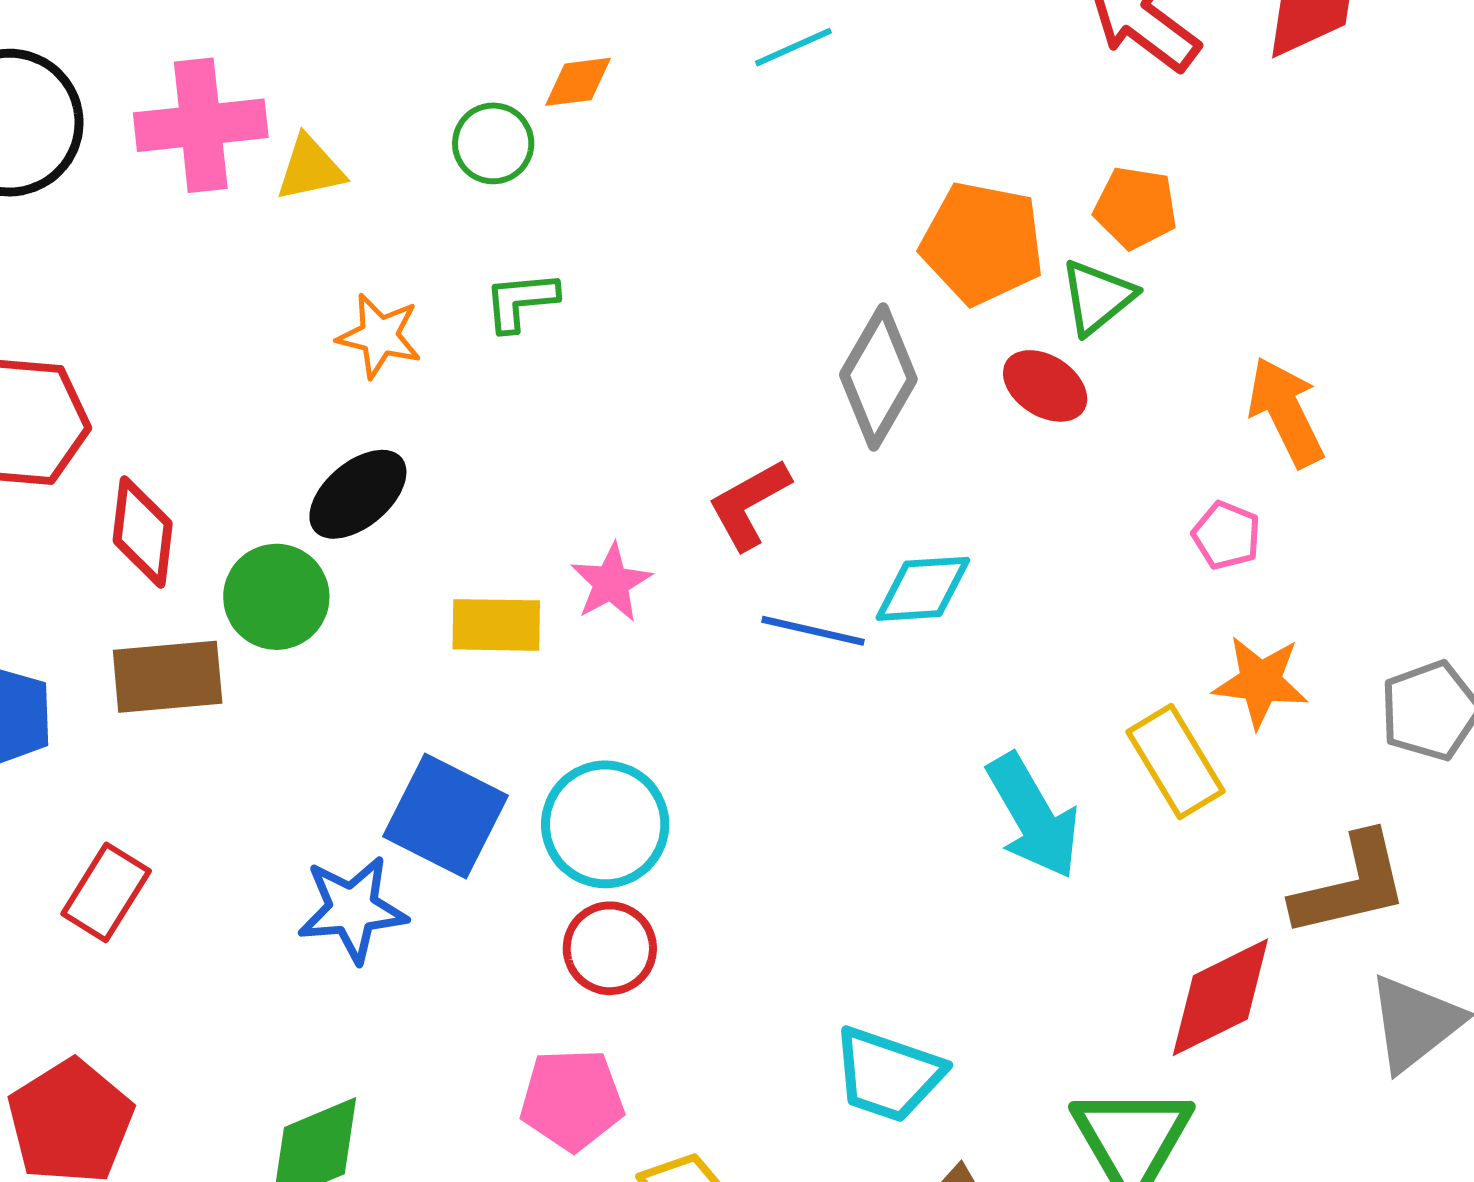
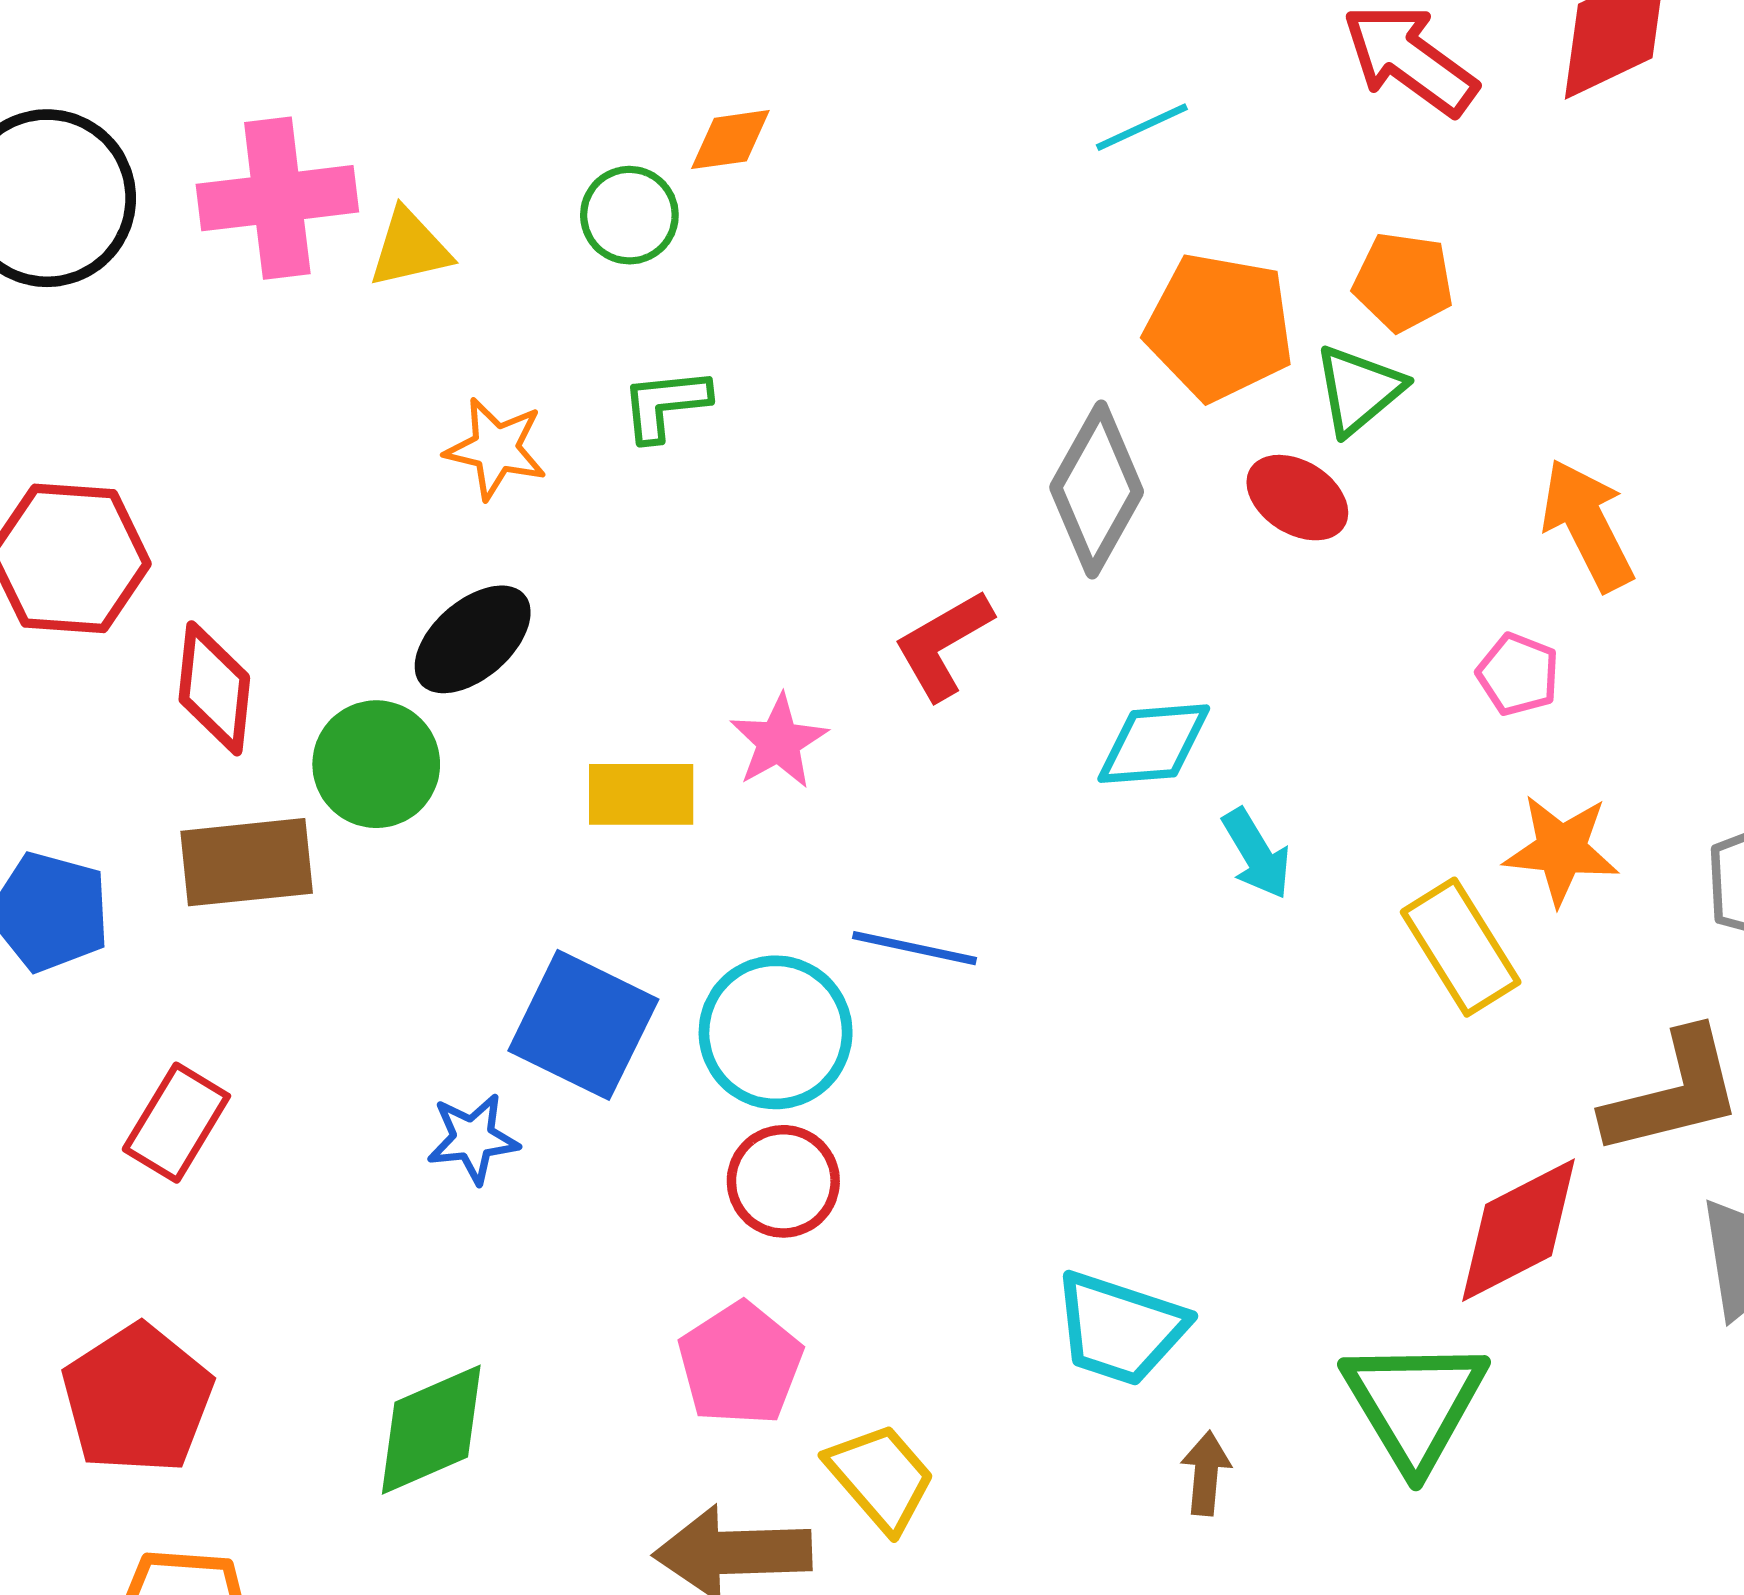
cyan line: (793, 47) -> (1142, 127), moved
blue line: (813, 631) -> (914, 948), moved
cyan arrow: (1033, 816) -> (1257, 854), moved, size x0.6
blue star: (352, 909) -> (473, 1139), size x0.7
pink pentagon: (572, 1100) -> (740, 1364), turned -30

